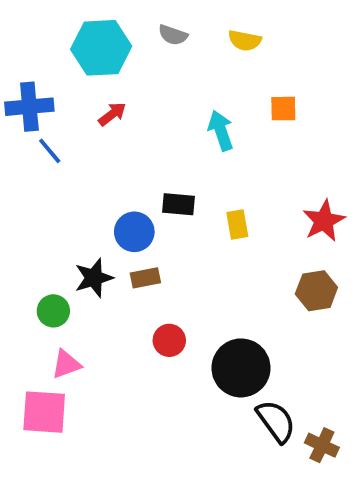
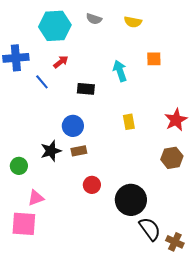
blue line: (50, 151) -> (42, 82), moved
black rectangle: (178, 204) -> (86, 89), moved
green circle: (53, 311) -> (19, 166), moved

